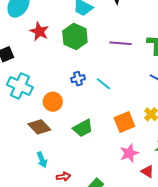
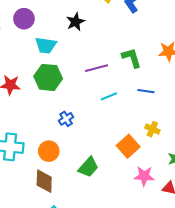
cyan line: (103, 84) -> (109, 96), moved, turned -42
brown diamond: (39, 127) -> (44, 181), turned 65
pink star: (129, 153) -> (144, 176), turned -30

